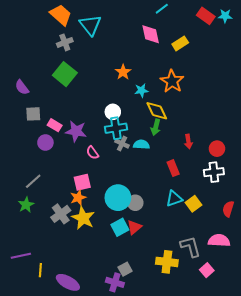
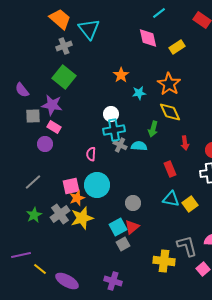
yellow diamond: (157, 111) -> (170, 112), moved
purple star: (76, 131) -> (52, 105), moved
pink semicircle: (92, 153) -> (91, 154), turned 40
pink square: (82, 182) -> (71, 186), moved
cyan circle: (118, 198) -> (97, 185), moved
cyan triangle: (174, 199) -> (171, 199), turned 30
green star: (26, 205) -> (34, 215), moved
yellow star: (83, 218) -> (82, 218), turned 30
gray square: (125, 269) -> (123, 244), moved
yellow line: (40, 270) -> (40, 269), turned -56

